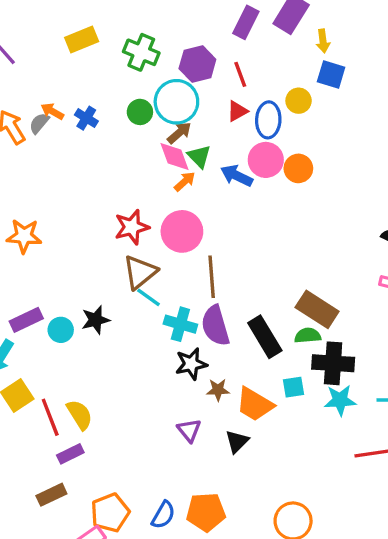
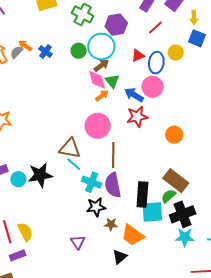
red line: (240, 74) -> (155, 28), moved, turned 63
orange circle: (298, 168) -> (174, 135), moved
red star: (132, 227) -> (137, 117), moved
brown triangle: (140, 272) -> (70, 148), turned 45
black star: (96, 320) -> (40, 175), size x1.4
green semicircle: (308, 336) -> (169, 196), turned -42
black rectangle: (265, 337) -> (142, 194), turned 30
black cross: (333, 363) -> (183, 214), turned -30
cyan square: (294, 387) -> (152, 212), moved, size x1.6
purple triangle: (189, 430) -> (78, 242), moved

